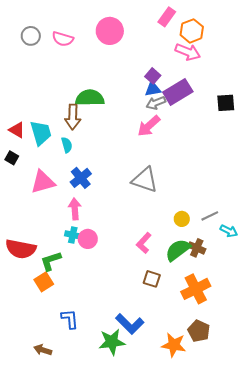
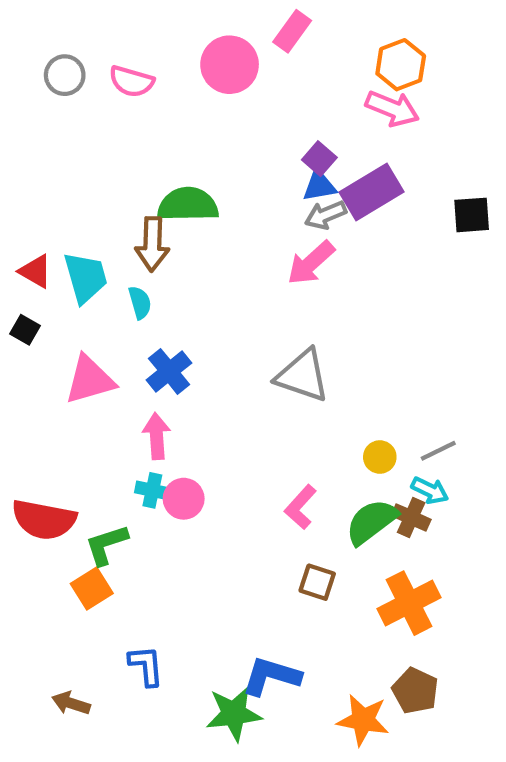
pink rectangle: (167, 17) -> (292, 31), moved
cyan arrow: (229, 231) -> (430, 490), moved
blue L-shape: (130, 324) -> (271, 676), turned 152
brown arrow: (43, 350) -> (71, 703), moved

